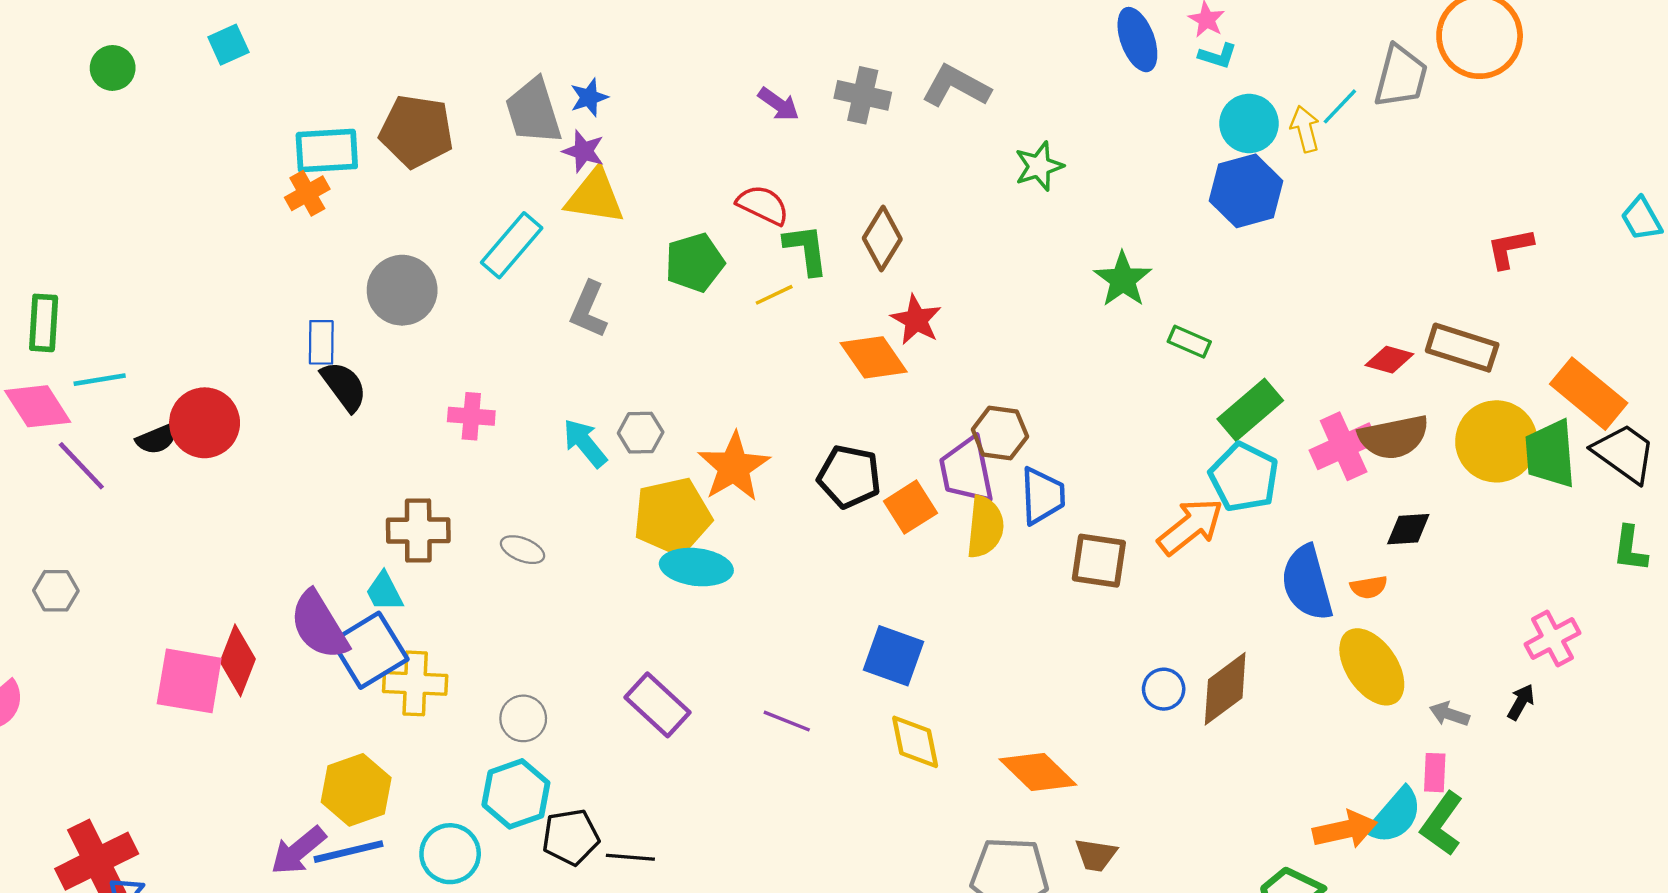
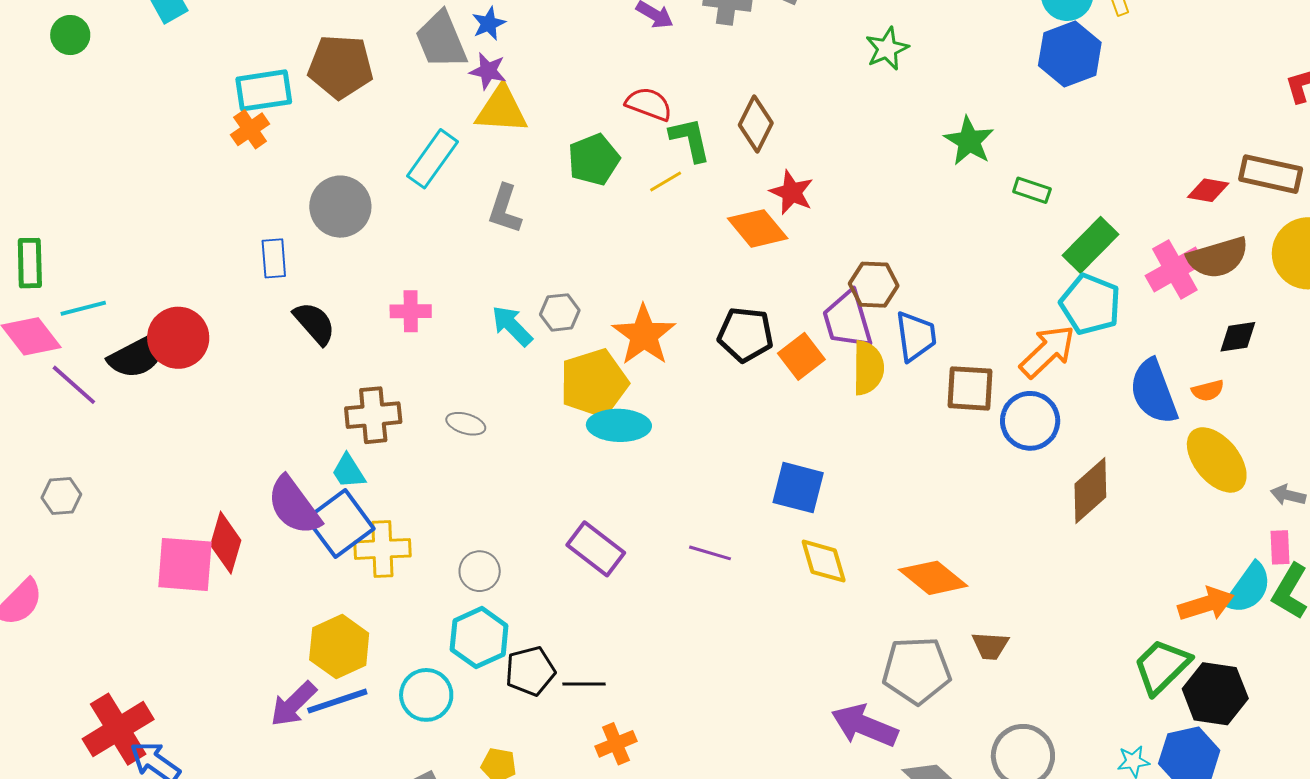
black semicircle: (344, 386) -> (314, 323), moved
black semicircle: (157, 439) -> (138, 355), size x1.6
blue circle: (1164, 689) -> (1030, 421), moved, size x1.6

